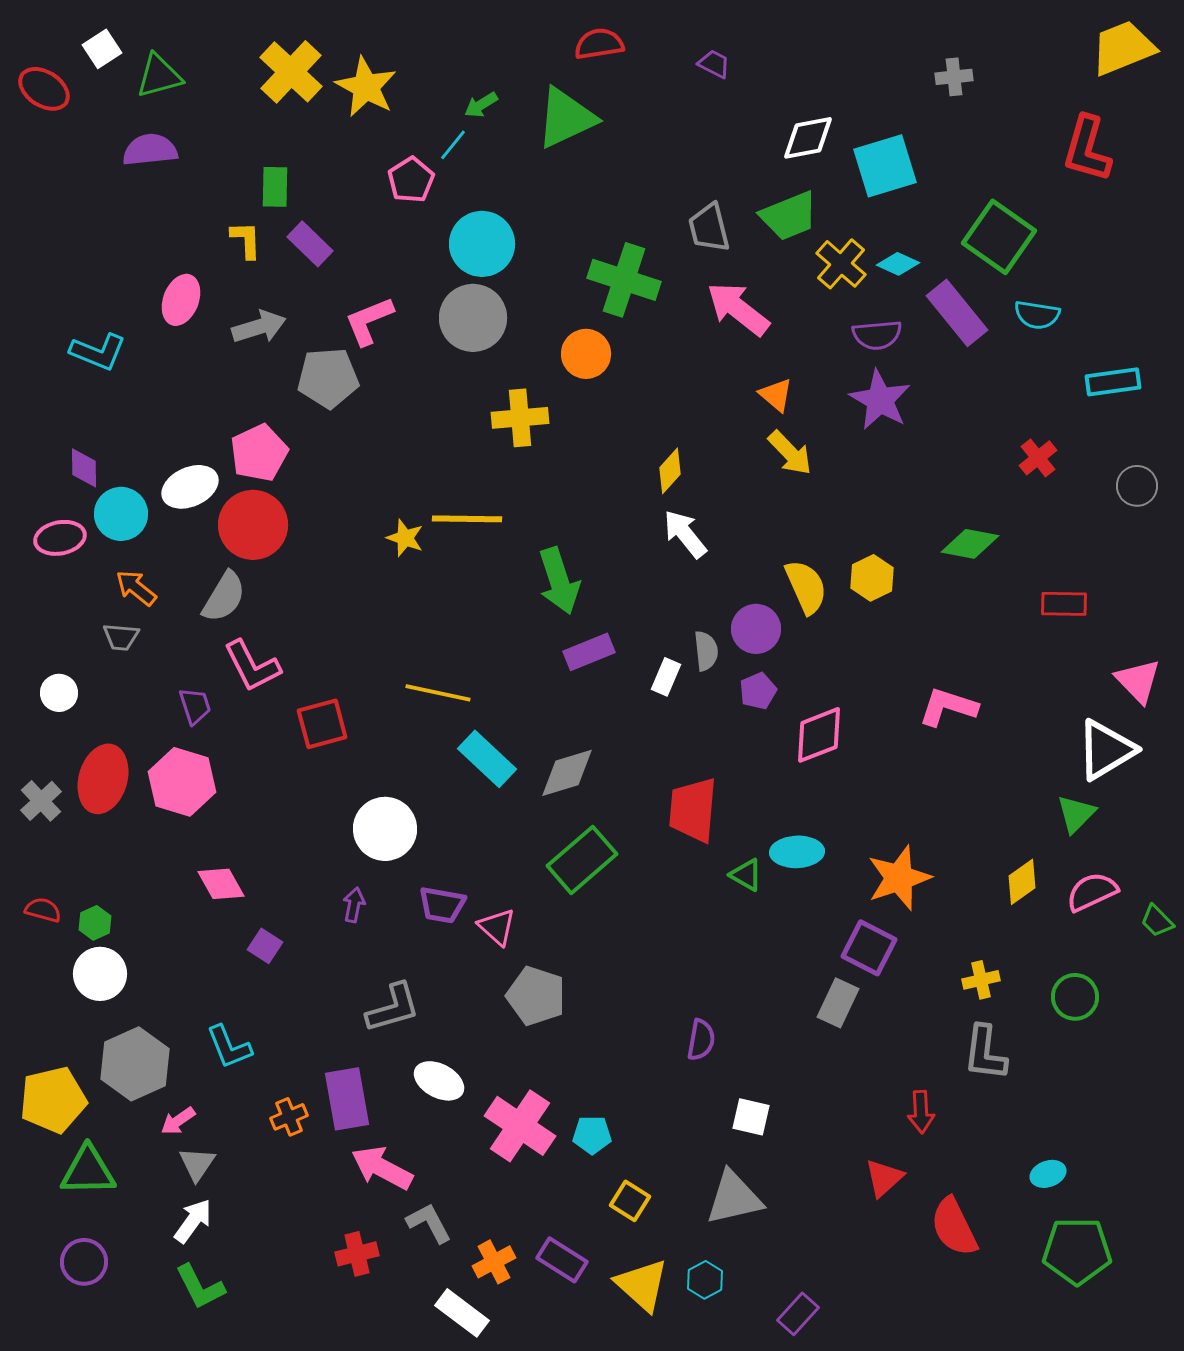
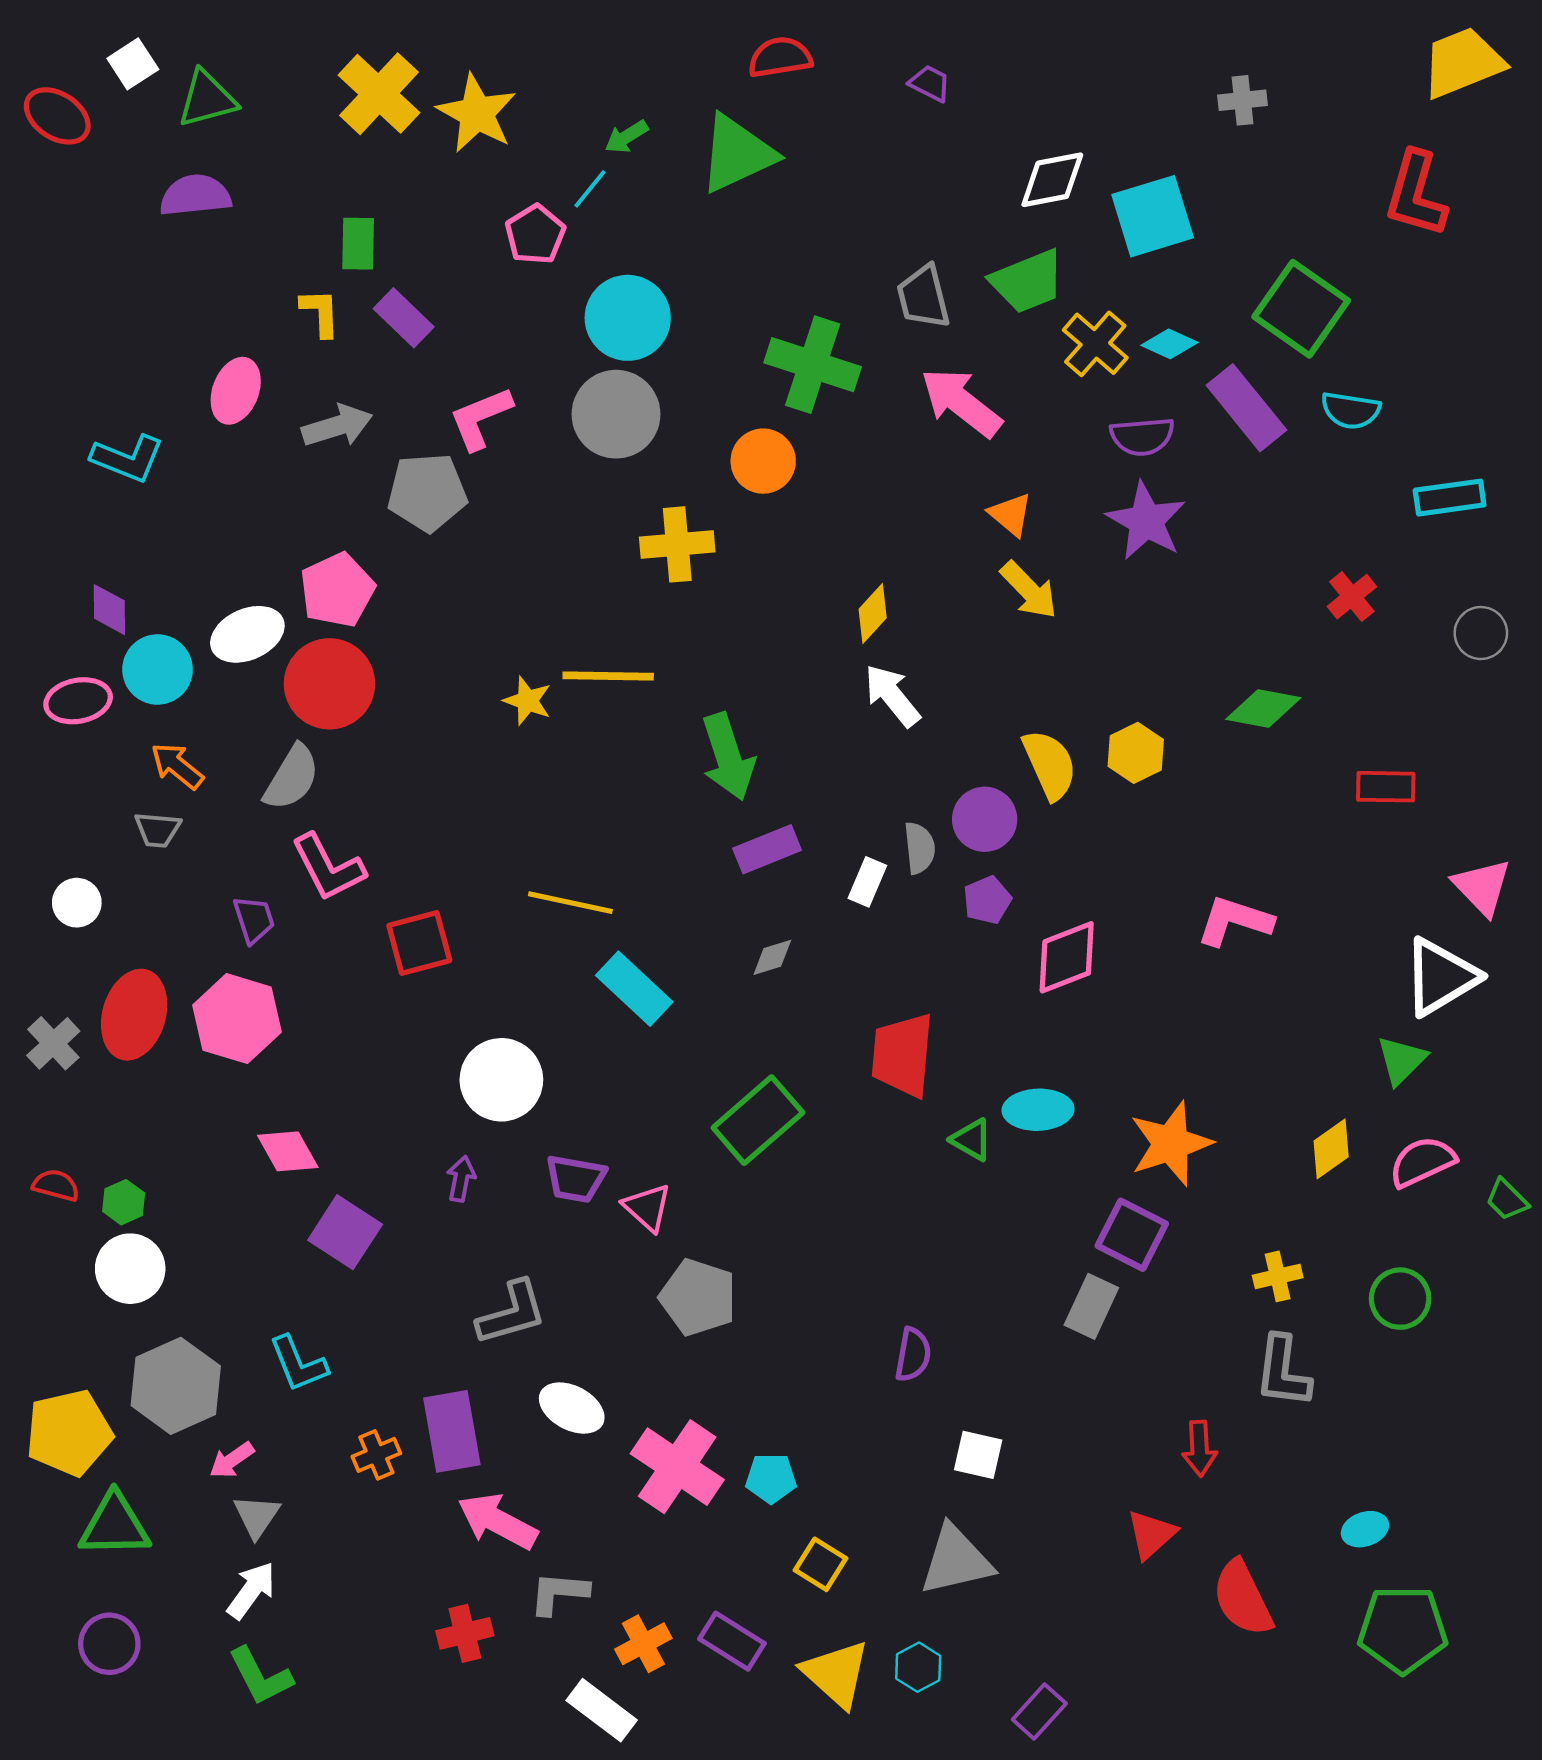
gray diamond: (567, 773) -> (772, 957), moved, size x0.6
purple square: (265, 946) -> (345, 1232), size x1.6
gray L-shape: (429, 1223) -> (559, 1593), turned -57

